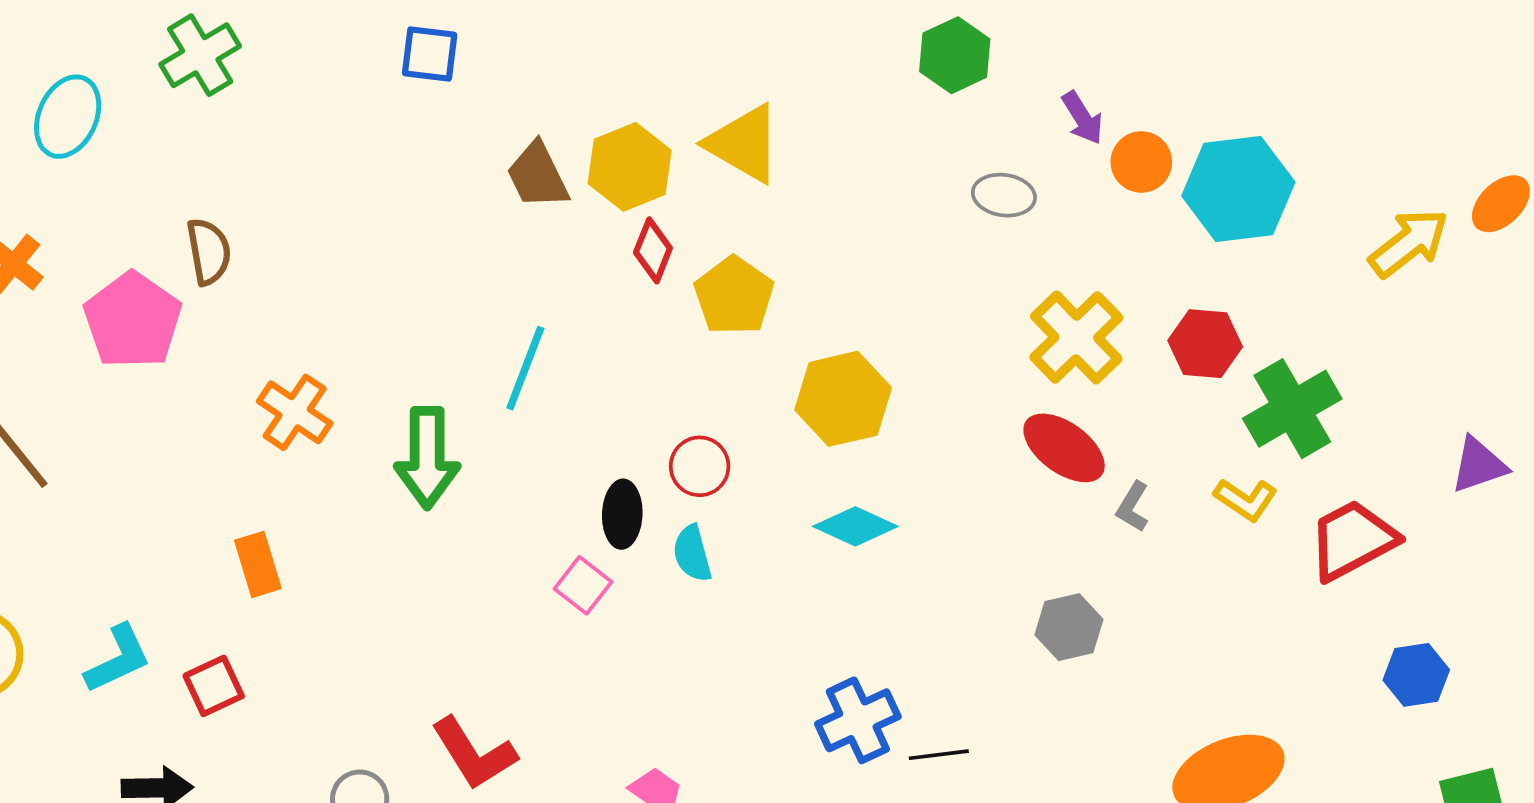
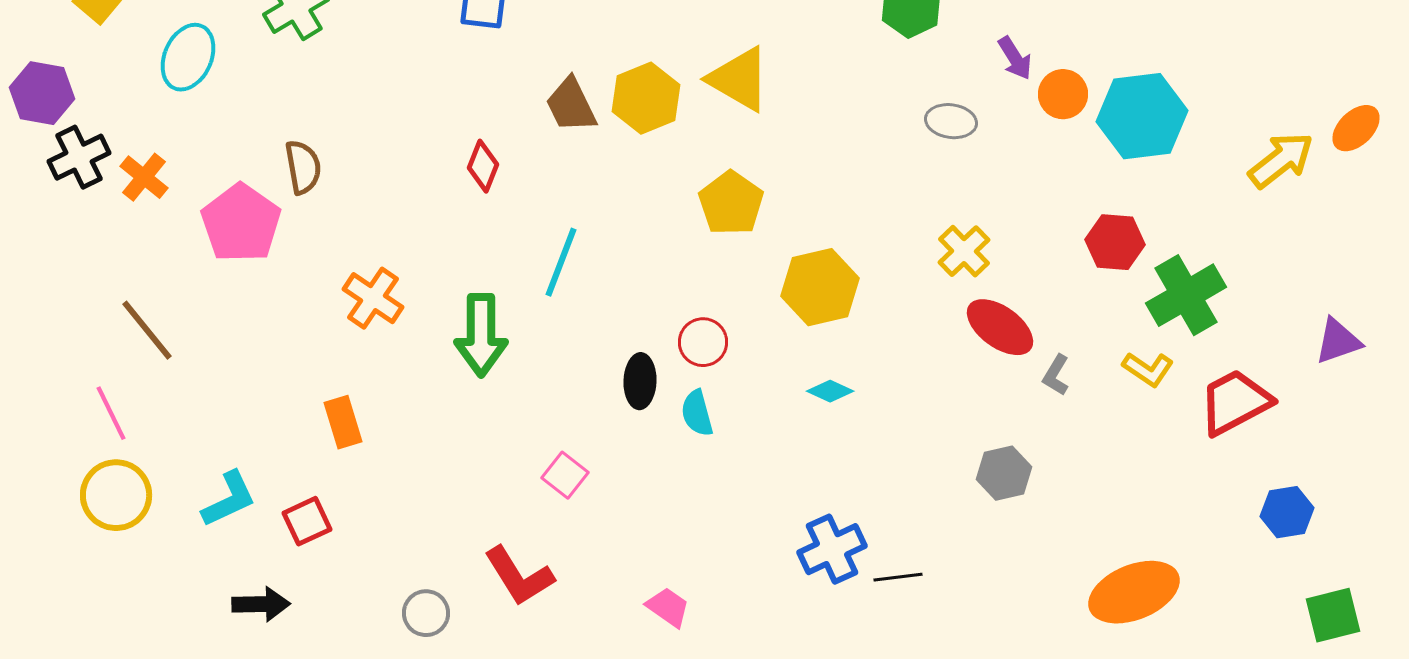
red diamond: (653, 250) -> (483, 166), moved
yellow cross: (1076, 337) -> (964, 251), moved, size x0.7
cyan diamond: (855, 526) -> (830, 391), size x0.7
pink square: (583, 585) -> (565, 475), moved

